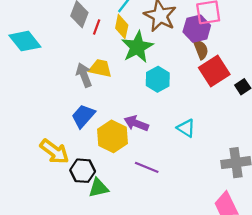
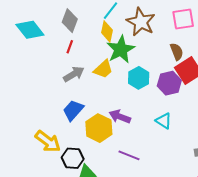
red line: (97, 27) -> (70, 47), moved
purple hexagon: (197, 29) -> (169, 83), moved
cyan diamond: (25, 41) -> (30, 30), moved
yellow trapezoid: (100, 68) -> (103, 69), moved, turned 125
gray arrow: (84, 75) -> (74, 74), turned 80

